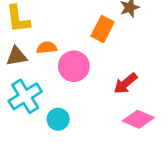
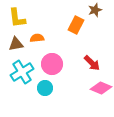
pink circle: (74, 66) -> (52, 64), moved
red arrow: (125, 83) -> (92, 63), turned -96

